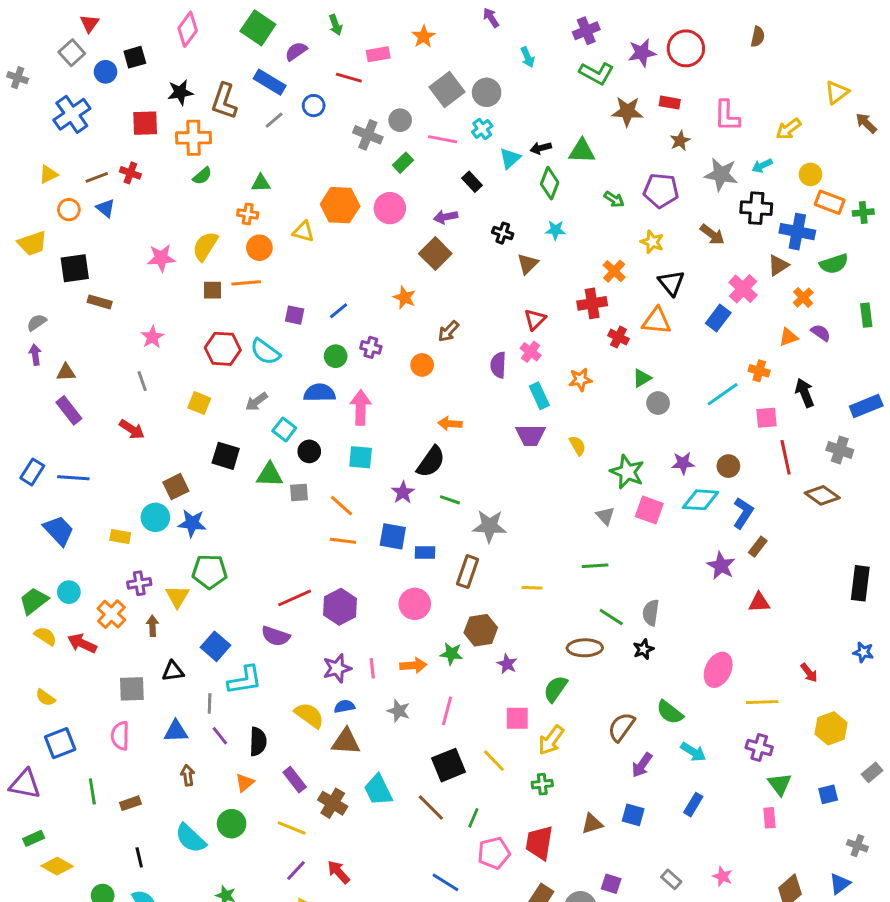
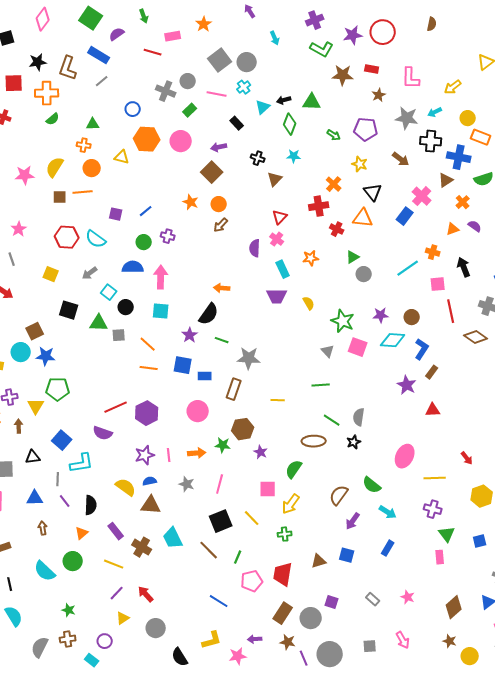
blue circle: (314, 106) -> (133, 109), moved
orange circle: (422, 365) -> (219, 204), moved

